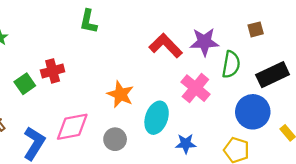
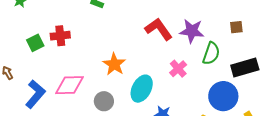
pink cross: (195, 88) -> (178, 69), size x0.7

